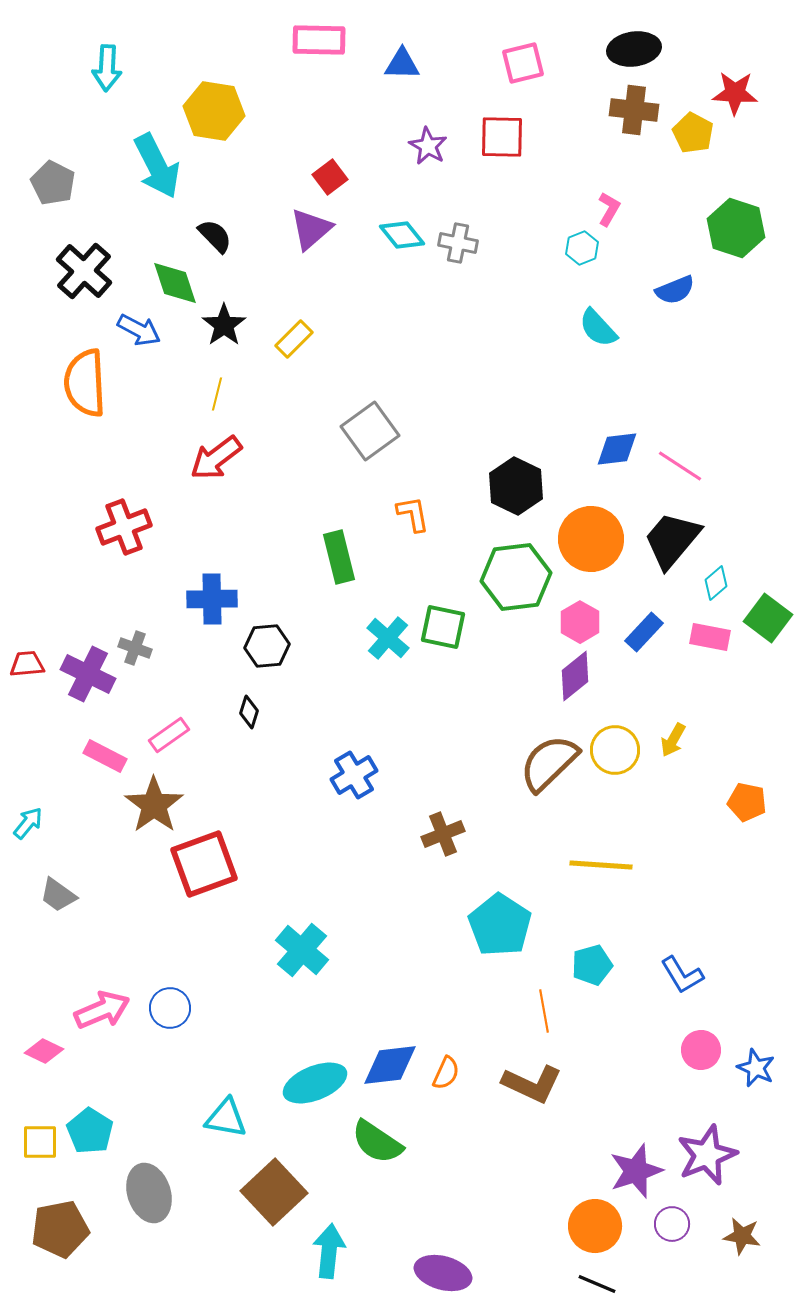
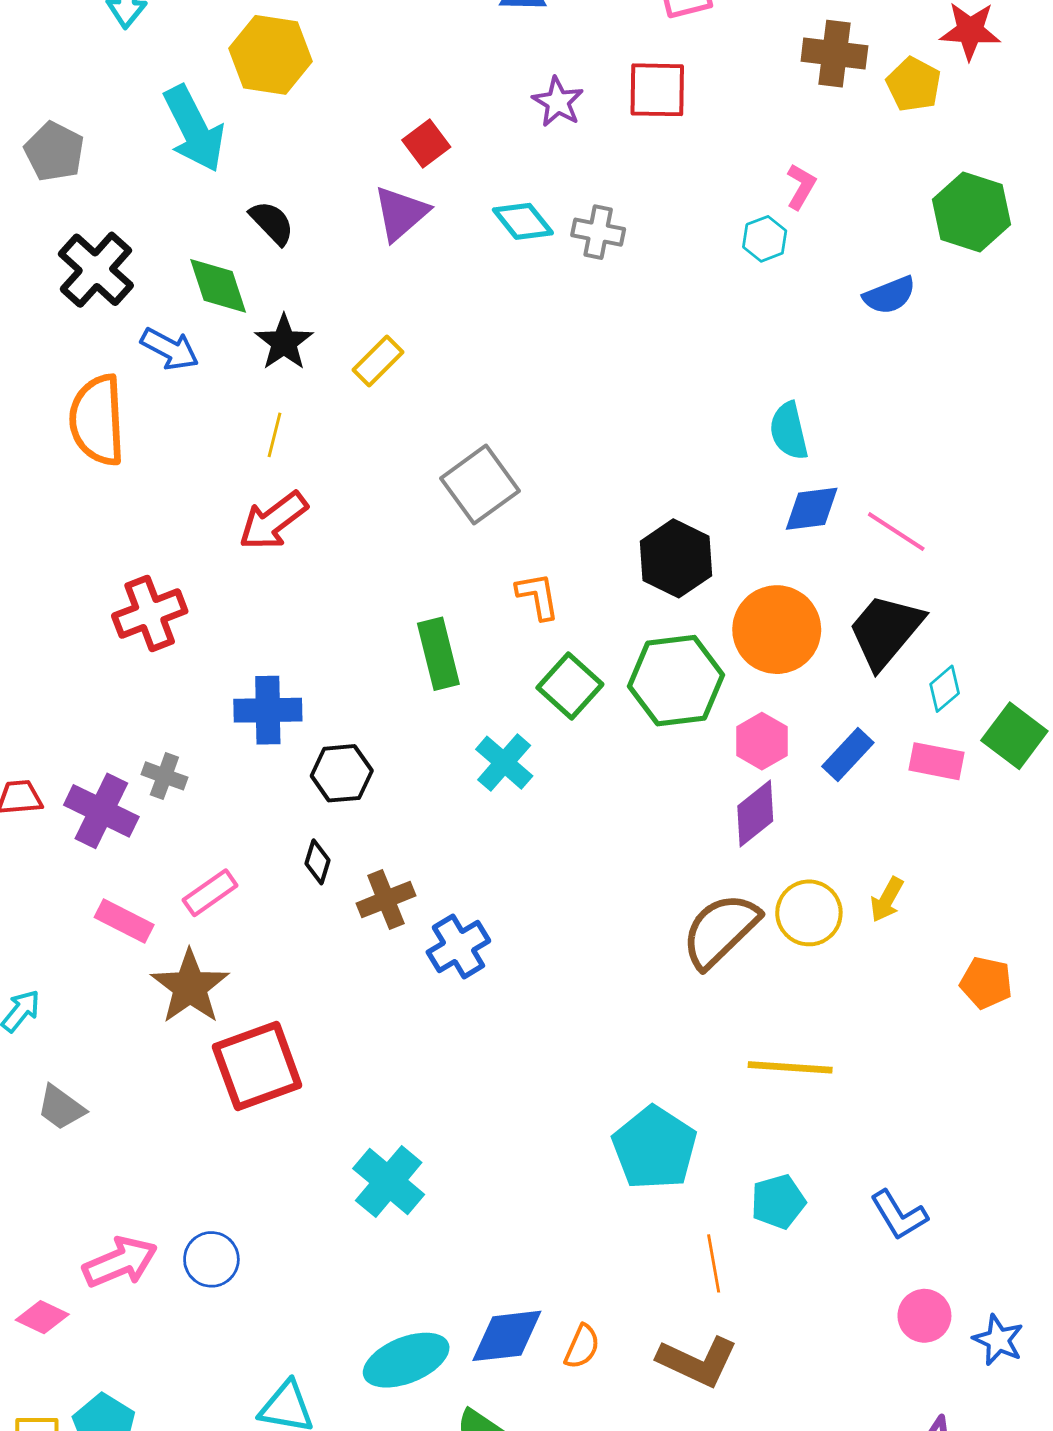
cyan semicircle: (598, 328) -> (789, 431), moved, turned 30
green square: (443, 627) -> (570, 686), moved, turned 30
brown cross: (443, 834) -> (386, 900), moved

